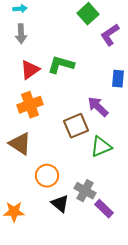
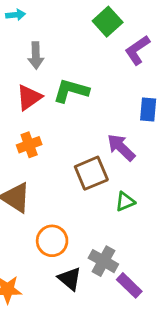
gray arrow: (21, 34) -> (36, 55), moved
orange cross: (30, 105) -> (29, 145), size x0.7
green triangle: (101, 147) -> (125, 202), size x0.7

